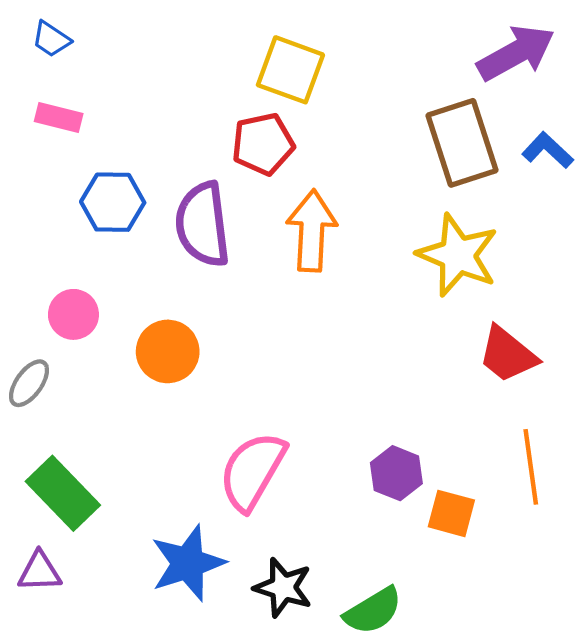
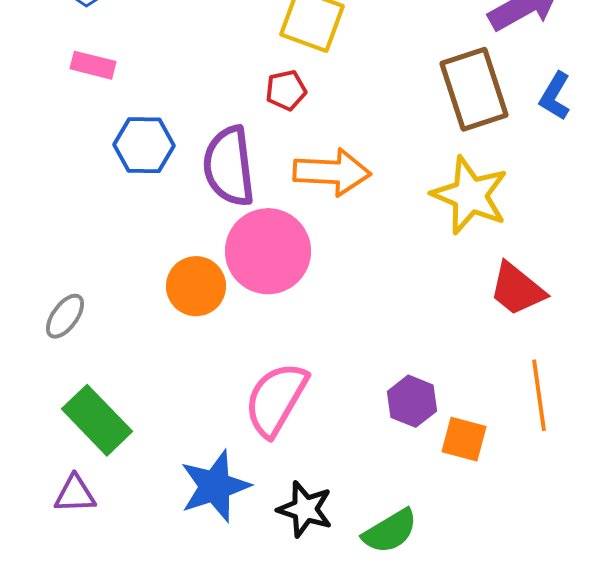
red pentagon: (263, 144) -> (286, 90), size x0.7
blue L-shape: (548, 150) -> (555, 96), turned -102
orange arrow: (312, 231) -> (332, 172), turned 90
pink circle: (73, 314) -> (268, 251), moved, size x1.8

